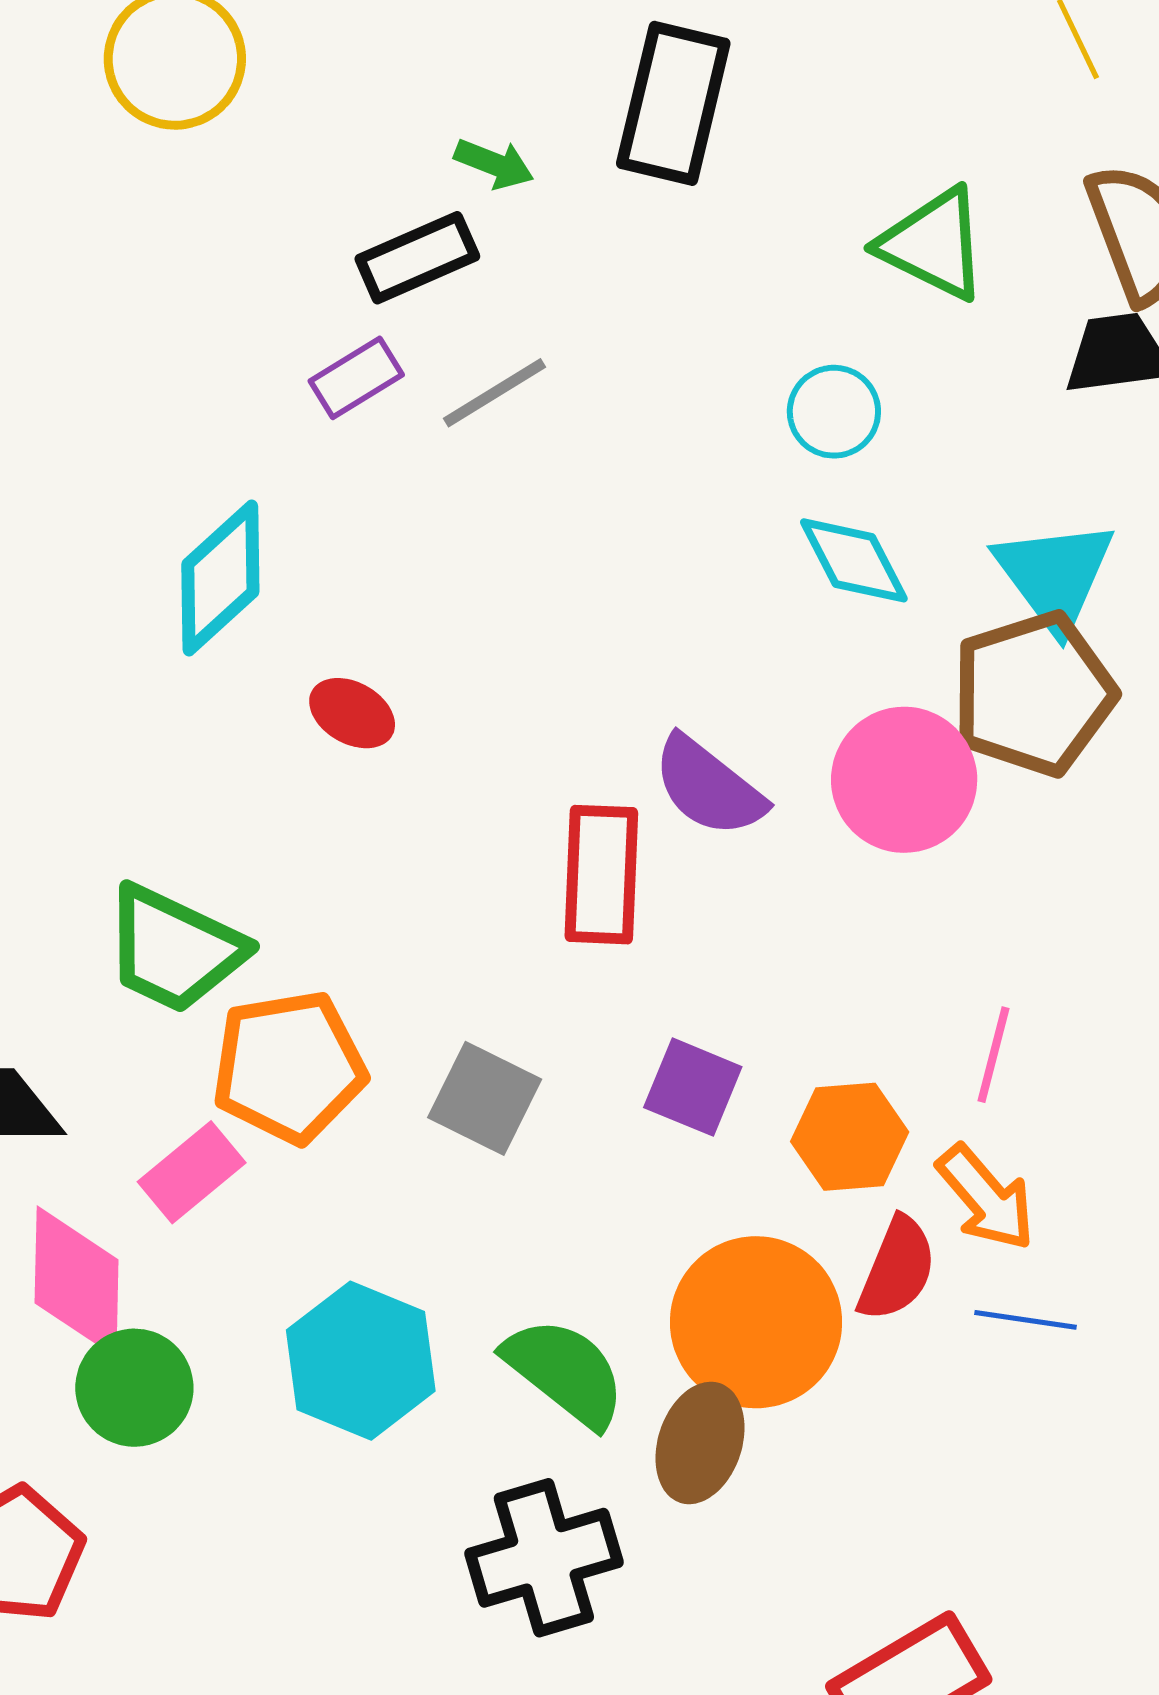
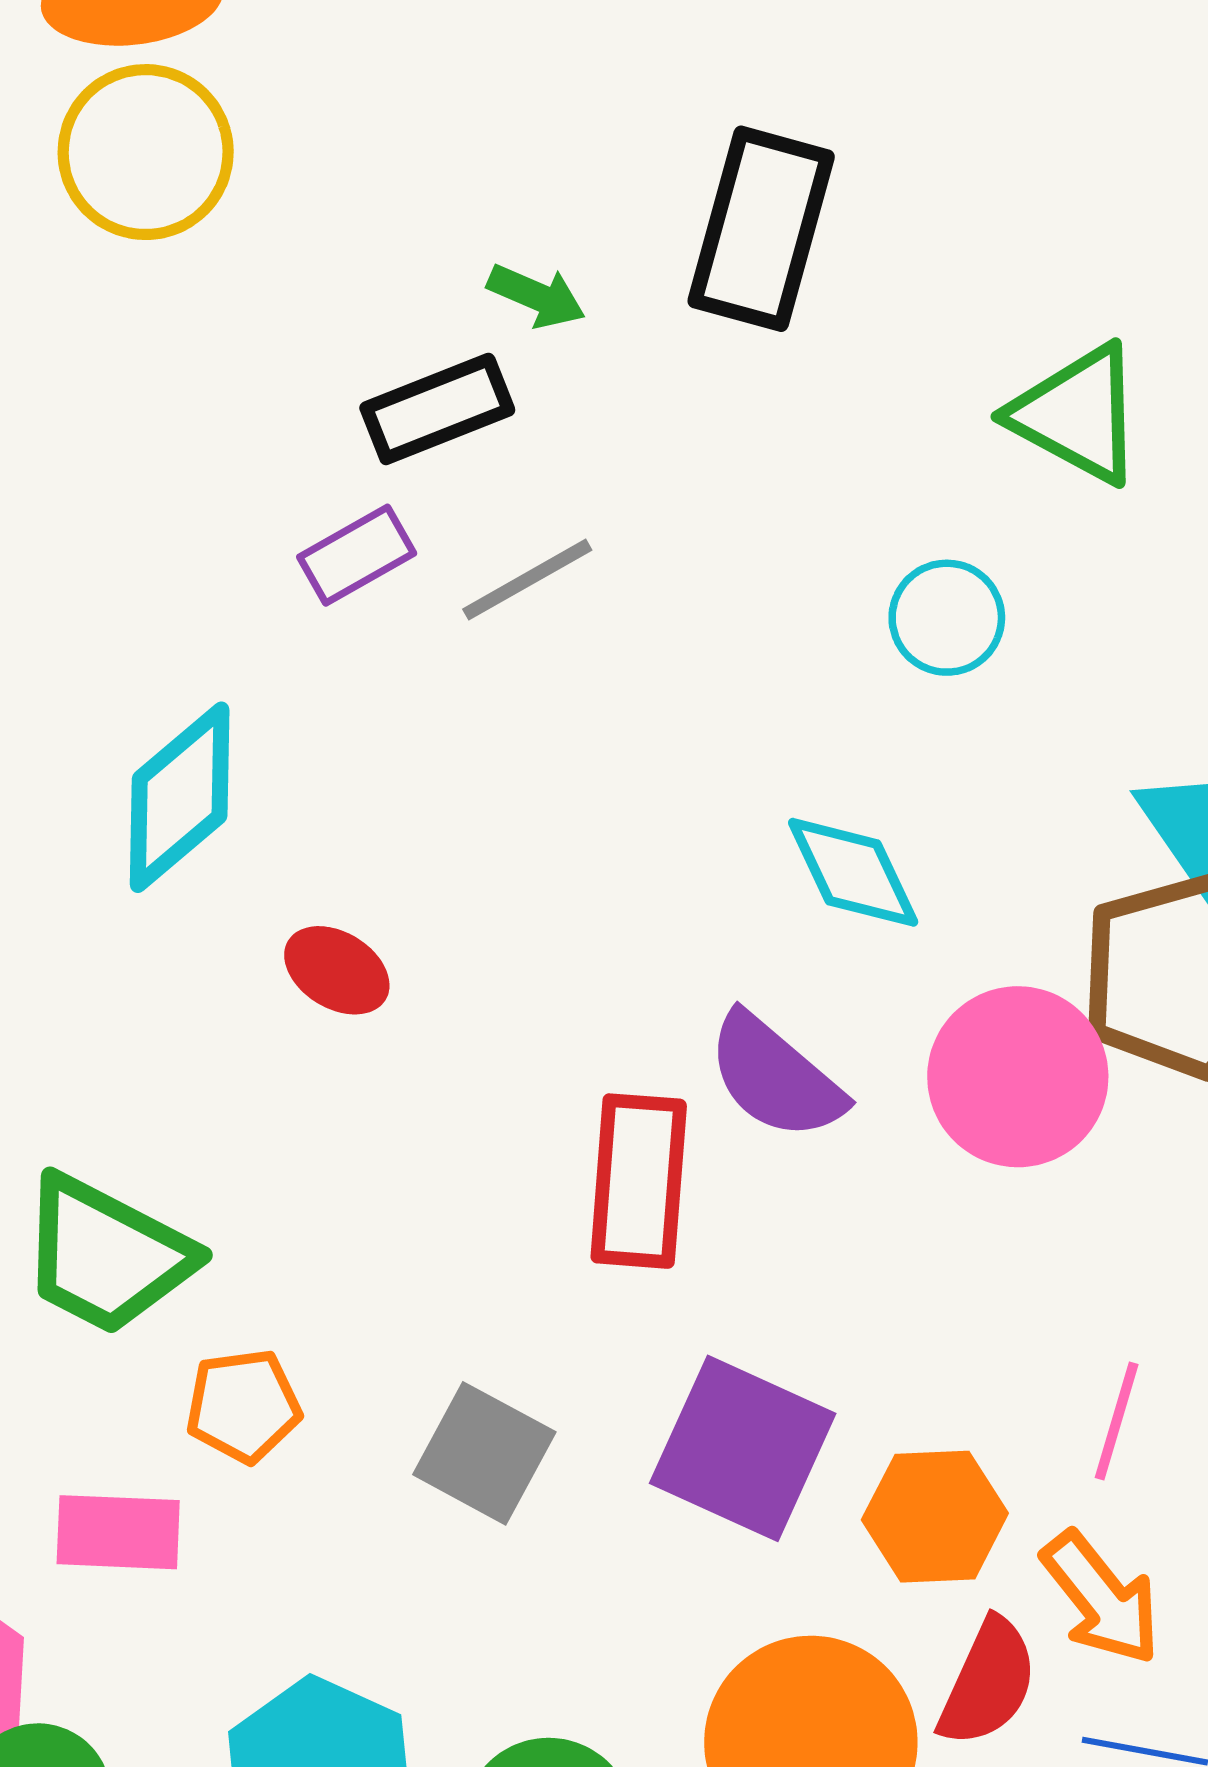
cyan diamond: (854, 560) -> (853, 872), moved
orange pentagon: (289, 1067) -> (243, 1406), size x0.6
purple square: (693, 1087) -> (743, 1448), size x1.5
pink rectangle: (192, 1172) -> (118, 1532), turned 40

